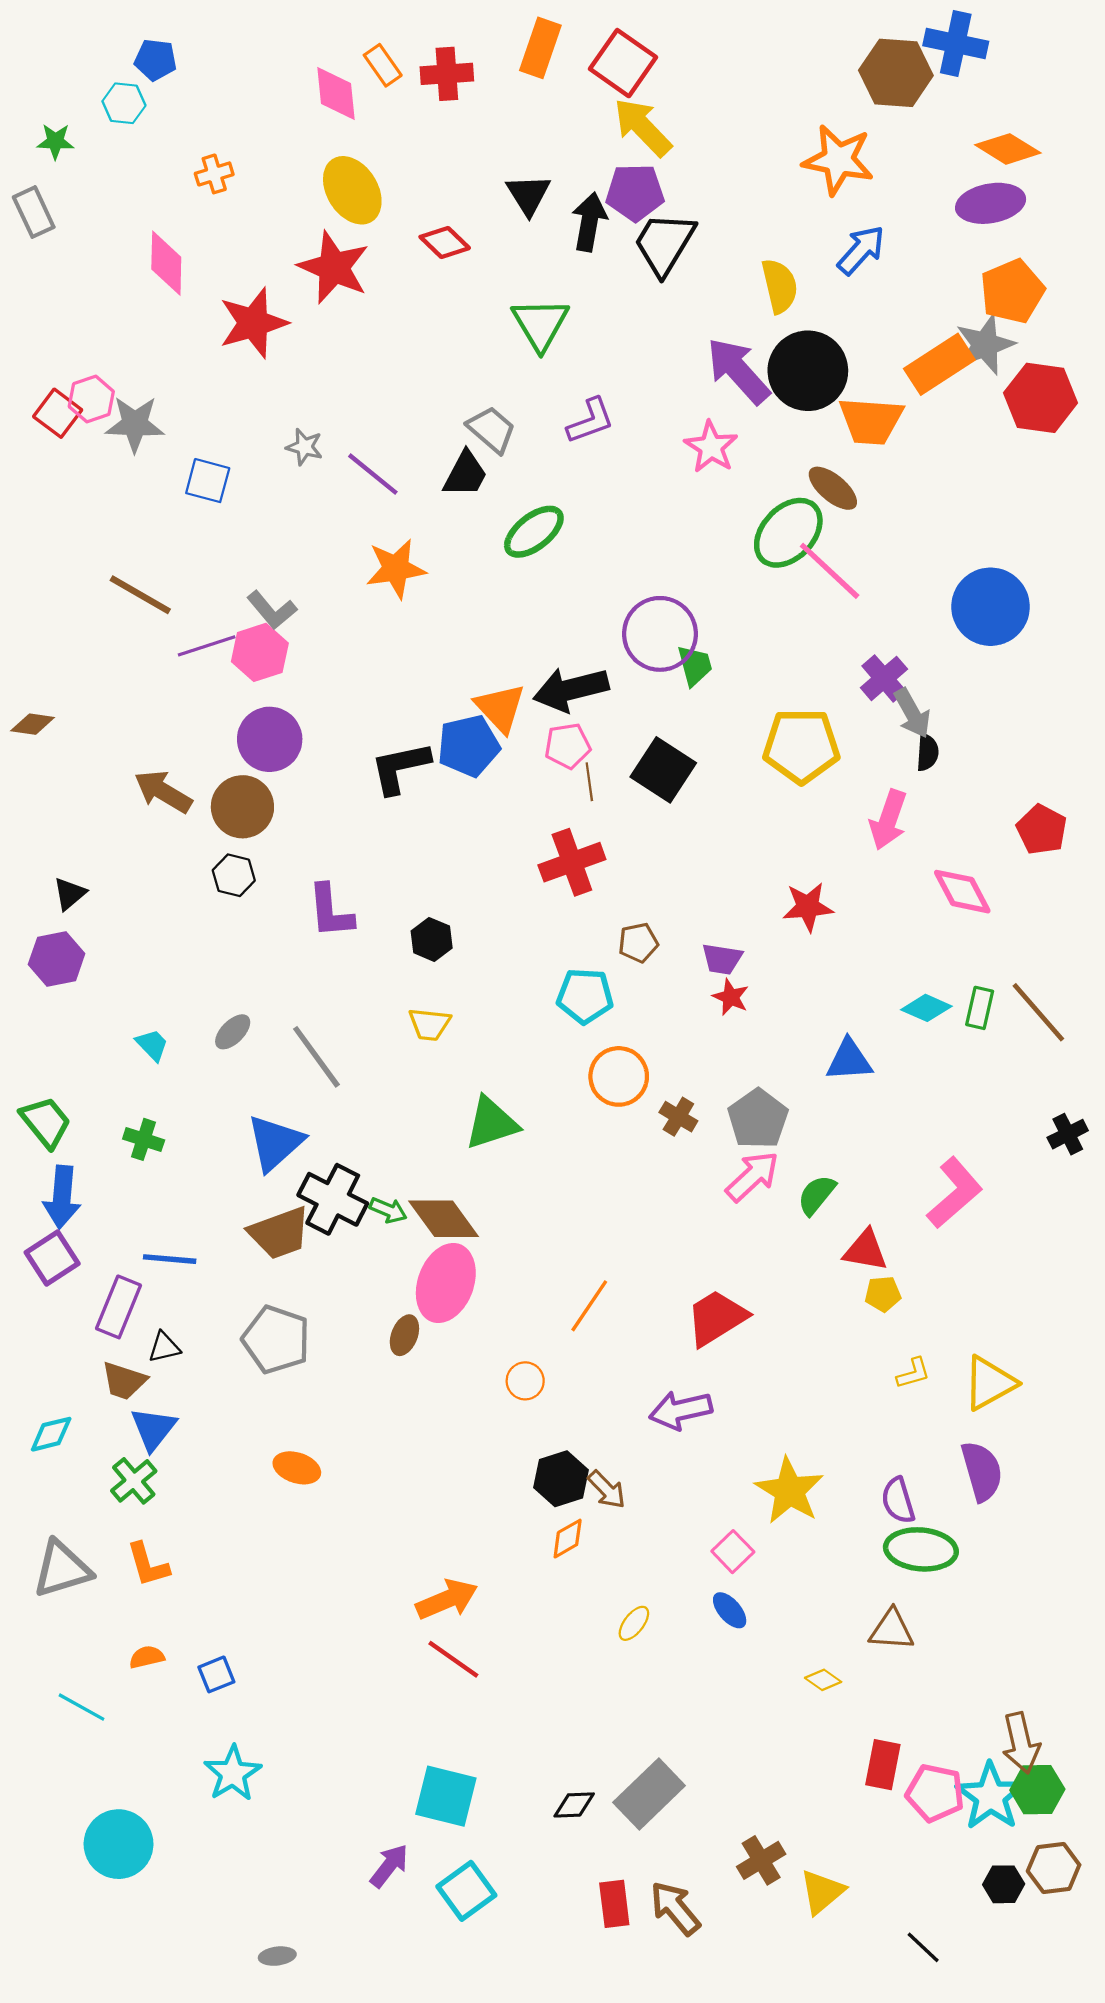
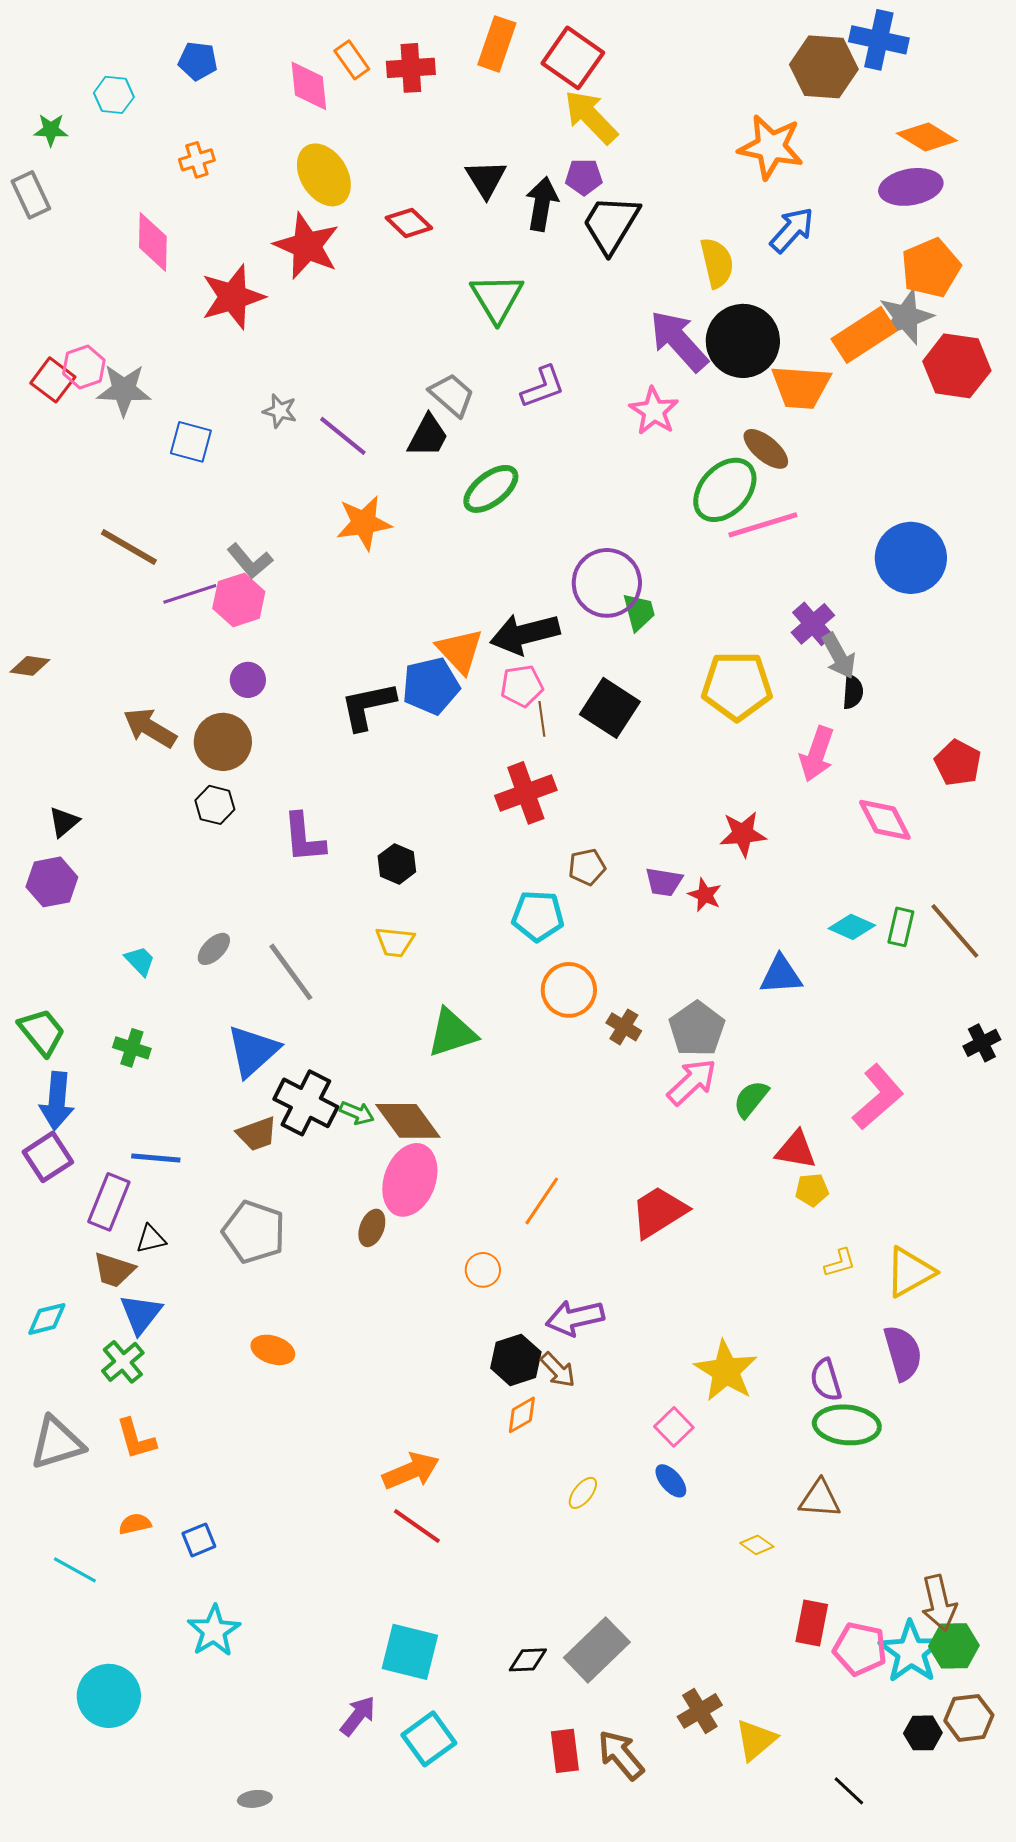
blue pentagon: (155, 60) -> (198, 61), moved
purple pentagon: (635, 192) -> (584, 177), size x0.7
pink line: (830, 571) -> (763, 525), turned -60
purple circle: (270, 739) -> (248, 680), size x0.6
red star: (731, 997) -> (705, 895), moved
brown trapezoid: (279, 1233) -> (257, 1134), size x0.7
purple arrow: (681, 1410) -> (575, 1318), moved

